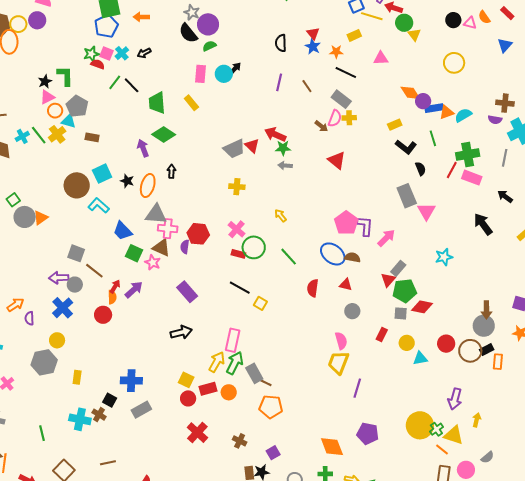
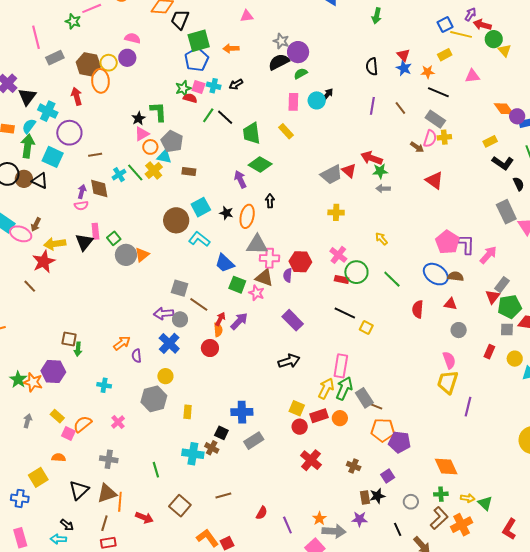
black semicircle: (188, 33) -> (279, 62), turned 105
cyan cross: (122, 53) -> (214, 86), turned -32
purple pentagon: (368, 434) -> (400, 442), moved

